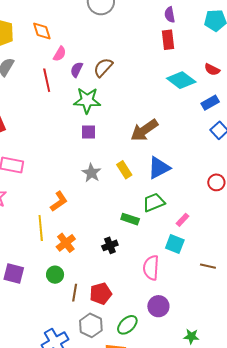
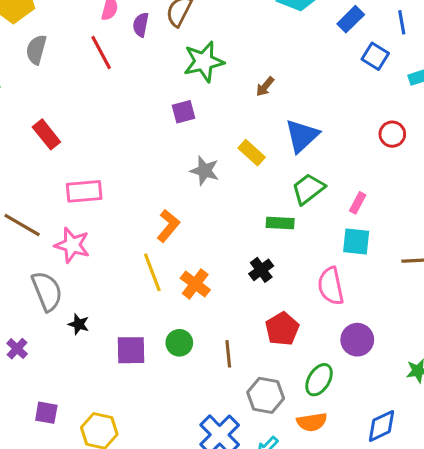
green star: (87, 100) -> (204, 62), moved
brown arrow: (144, 130) -> (265, 86), size x0.5
green circle: (55, 275) -> (179, 343), moved
red pentagon: (101, 294) -> (282, 329), moved

